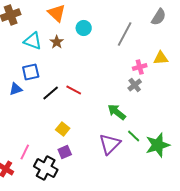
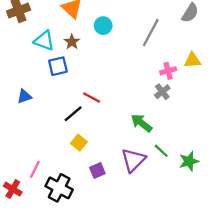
blue square: (31, 72) -> (58, 66), moved
black line: (51, 93) -> (73, 114), moved
green star: (158, 145) -> (189, 161), size x0.7
purple square: (65, 152) -> (97, 171), moved

